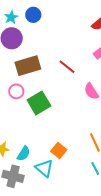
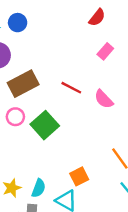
red line: (67, 67) -> (71, 88), moved
orange square: (59, 151) -> (79, 176), turned 35

